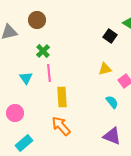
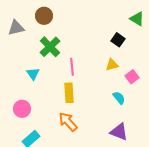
black square: (110, 36) -> (118, 40), moved
green cross: (43, 51) -> (50, 47), size x1.5
pink line: (49, 73) -> (72, 67), moved

